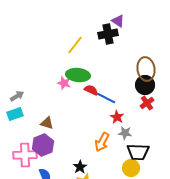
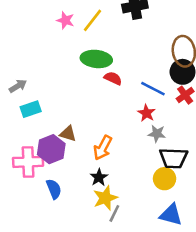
pink star: (64, 83) -> (65, 20), moved
blue line: (106, 98) -> (153, 89), moved
cyan rectangle: (15, 114) -> (31, 109), moved
brown triangle: (47, 123) -> (68, 134), moved
orange arrow: (102, 142) -> (103, 148), moved

